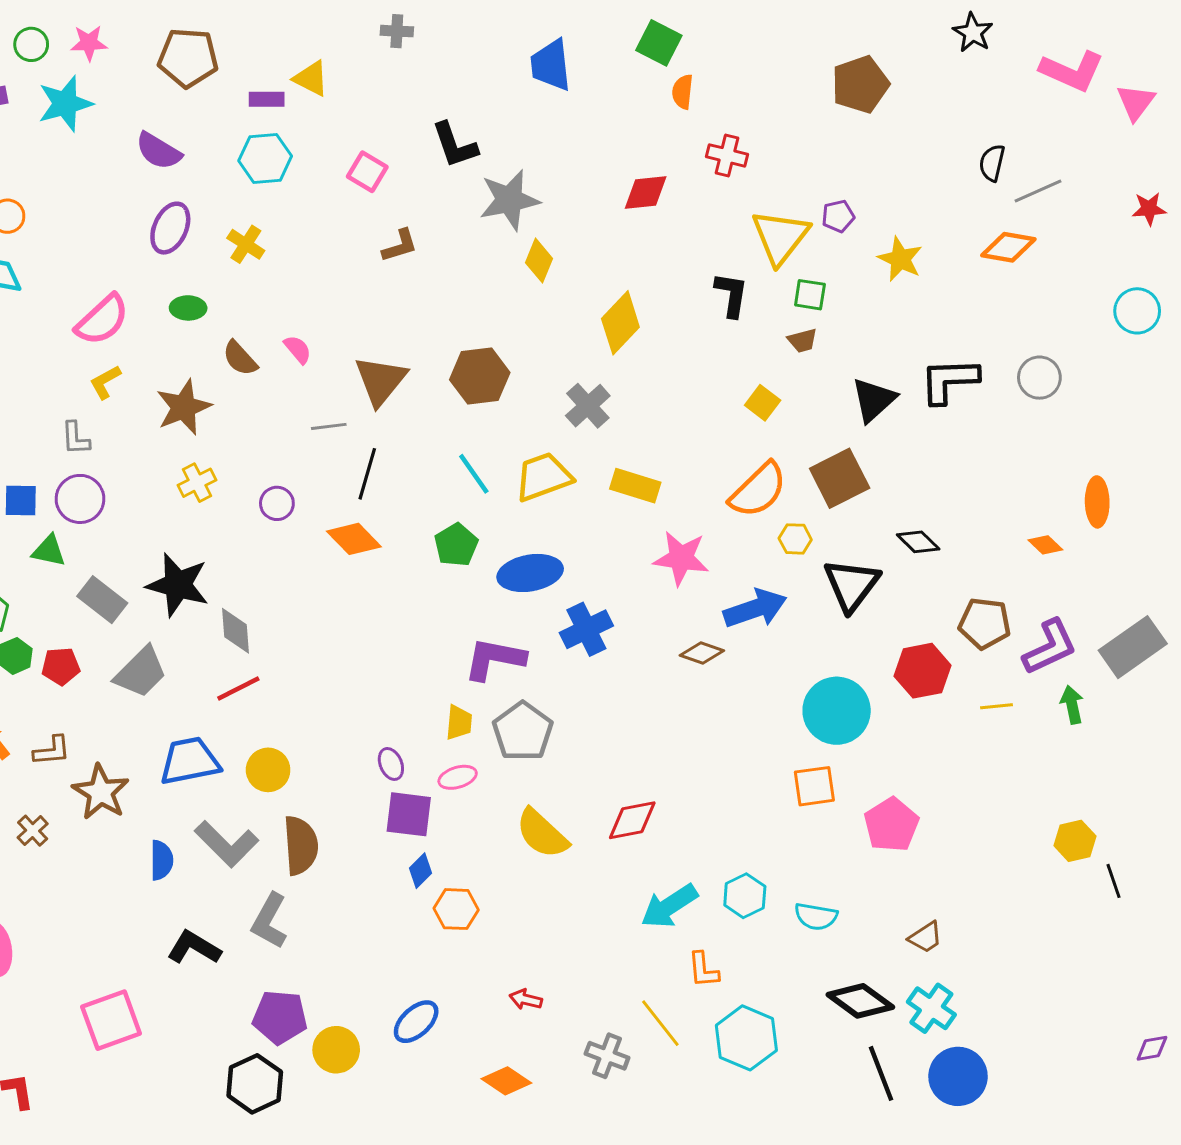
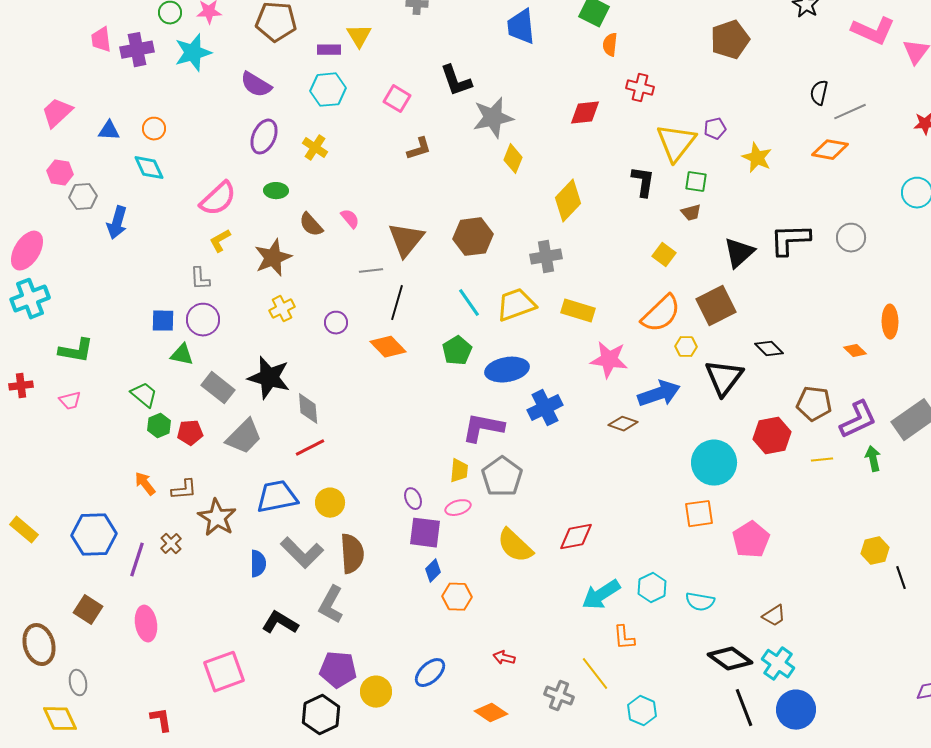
yellow triangle: (311, 78) -> (359, 36), turned 32
gray cross: (588, 406) -> (546, 257), turned 32
cyan hexagon: (746, 1038) -> (642, 711), moved, size x0.7

